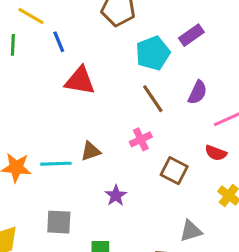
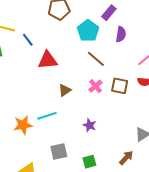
purple semicircle: (198, 92) -> (121, 34), moved
brown triangle: (91, 151) -> (65, 90), moved
brown square: (174, 171) -> (120, 86), moved

